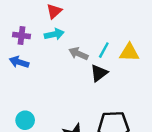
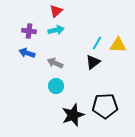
gray arrow: (78, 54) -> (55, 63), moved
cyan circle: (25, 120) -> (56, 86), moved

